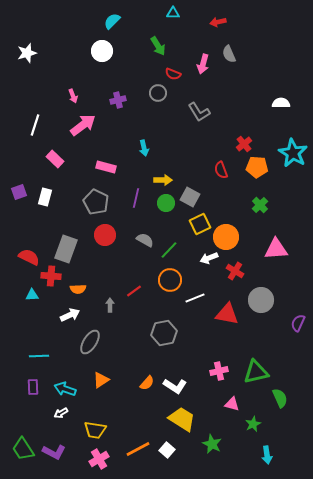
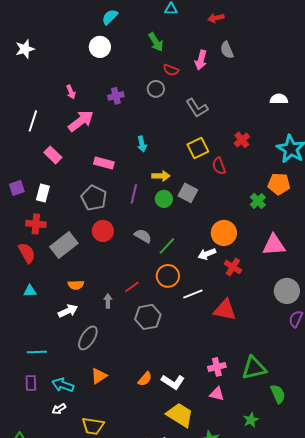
orange pentagon: (257, 167) -> (279, 184), moved
yellow square: (200, 224) -> (198, 148), moved
gray rectangle: (66, 249) -> (64, 245), turned 32
red semicircle: (29, 257) -> (27, 253), turned 35
red cross: (51, 276) -> (36, 224), moved
gray circle: (261, 300) -> (287, 291), moved
gray hexagon: (164, 333) -> (148, 317), moved
pink triangle: (232, 404) -> (217, 394), moved

